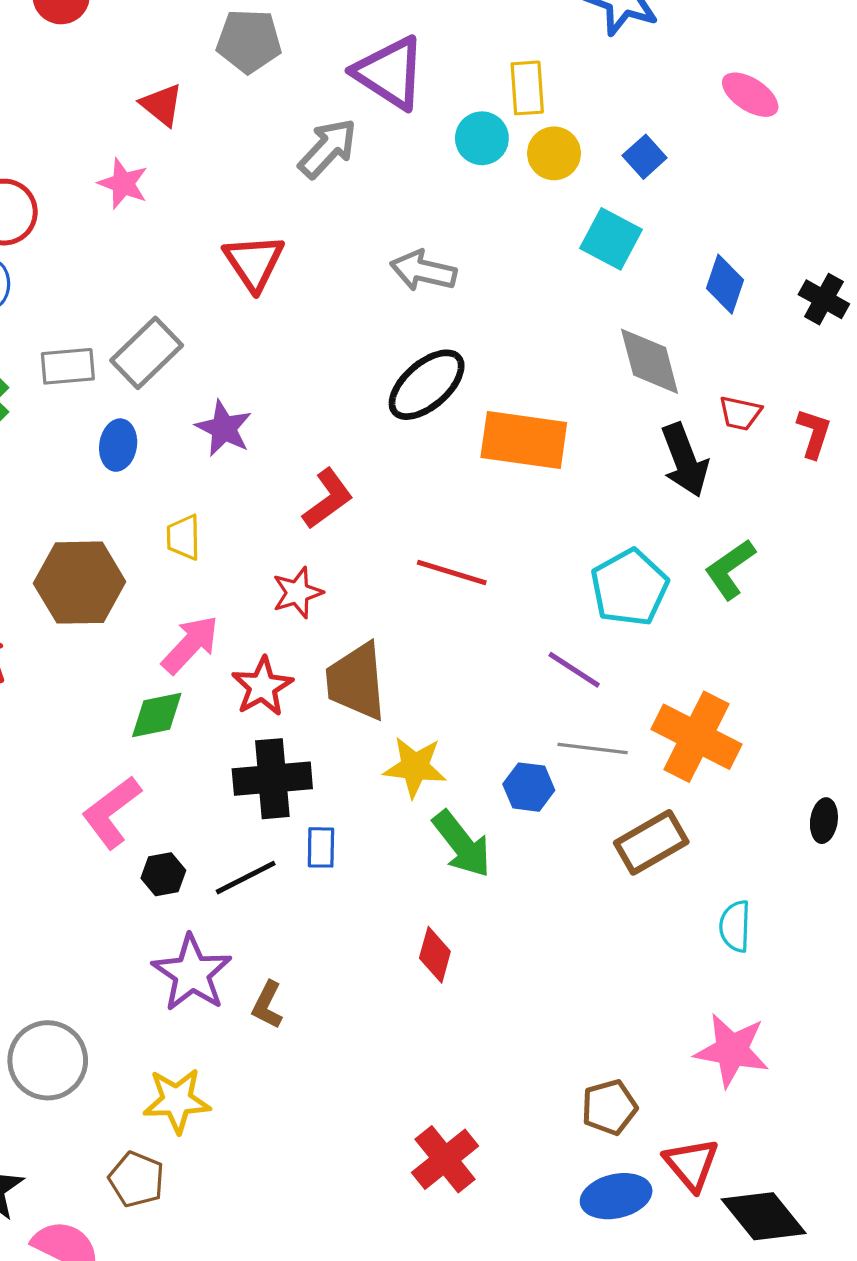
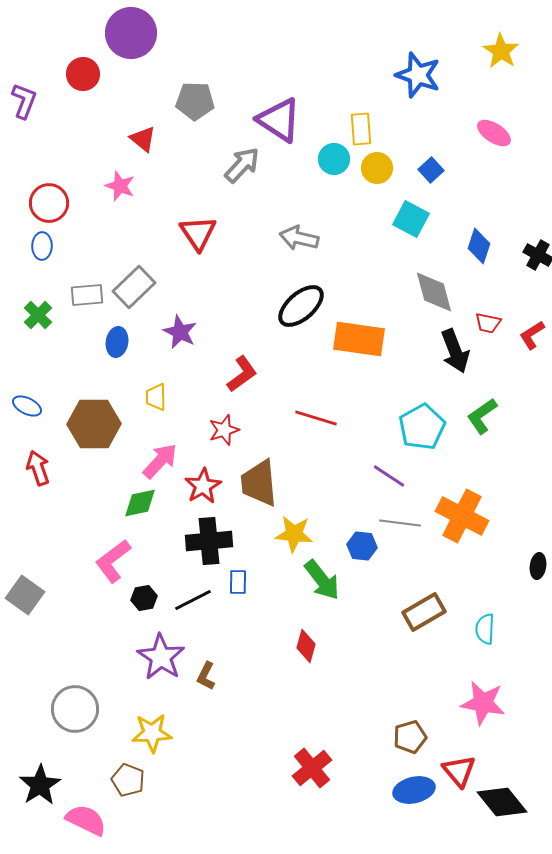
red L-shape: (814, 433) -> (532, 335), turned -140
brown rectangle: (651, 842) -> (424, 612), moved

